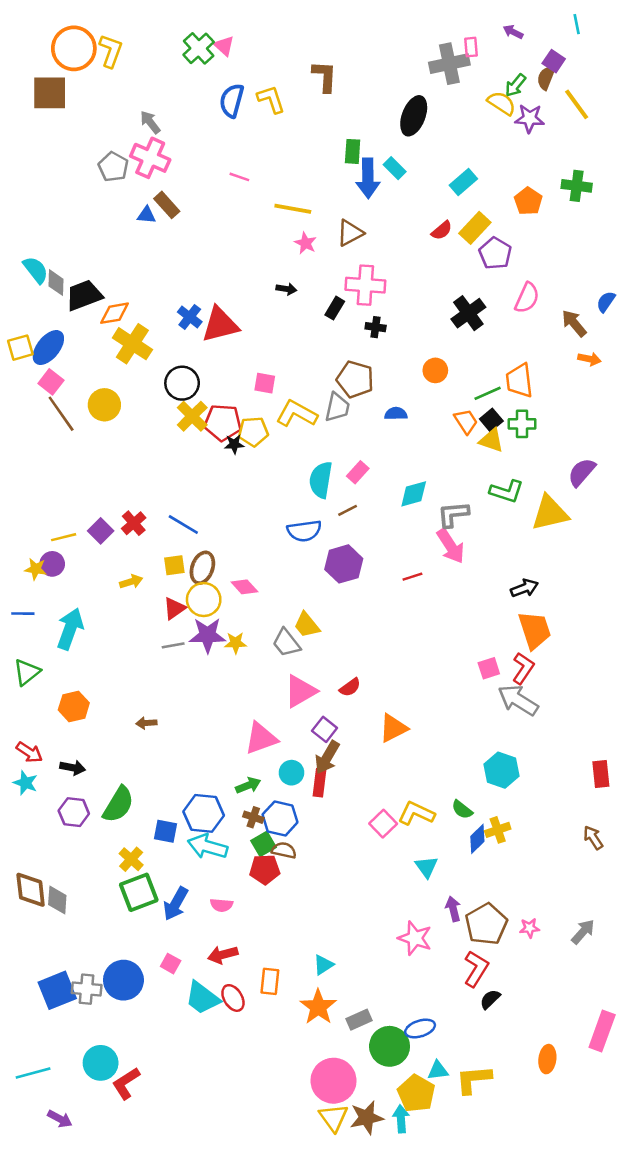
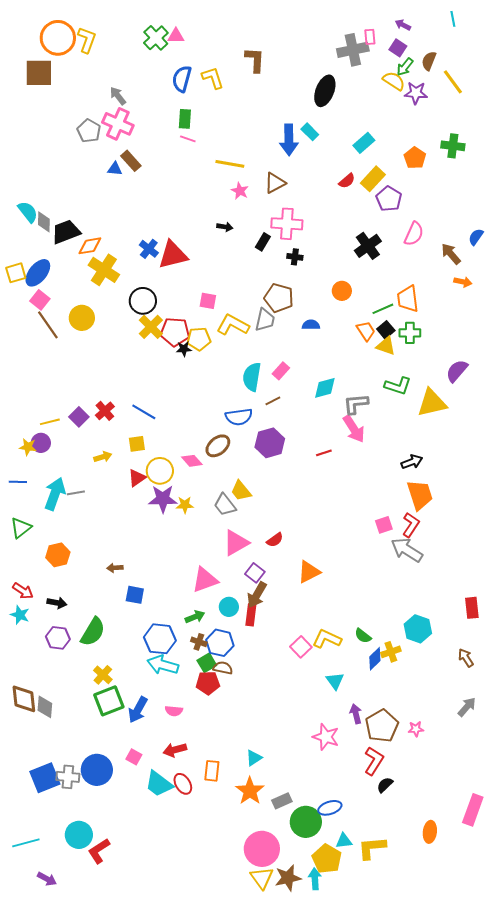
pink triangle: (224, 46) -> (176, 36), turned -42
purple square: (554, 61) -> (398, 48), moved
green rectangle: (353, 151) -> (185, 119), moved
brown ellipse: (202, 568) -> (218, 446), moved, turned 30
gray line: (173, 645) -> (76, 493), moved
cyan hexagon: (502, 770) -> (418, 629), moved
blue square: (165, 831) -> (135, 595), moved
gray arrow: (583, 932) -> (467, 707), moved

